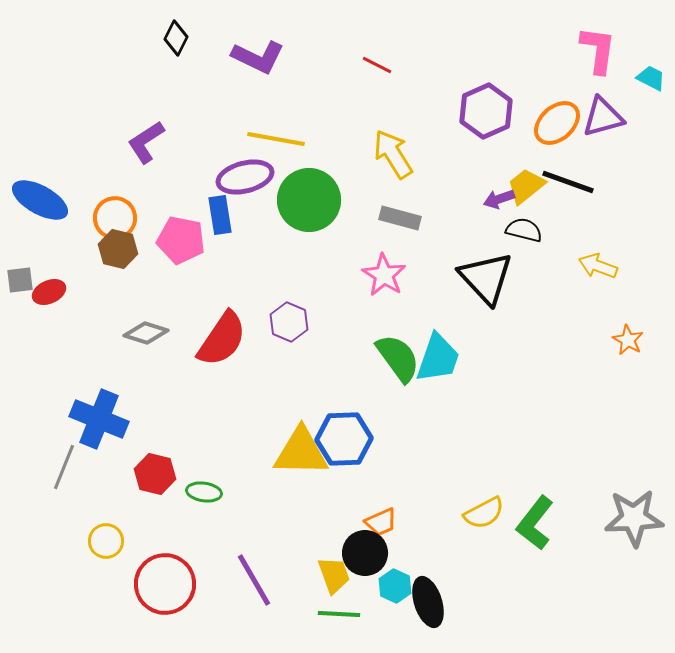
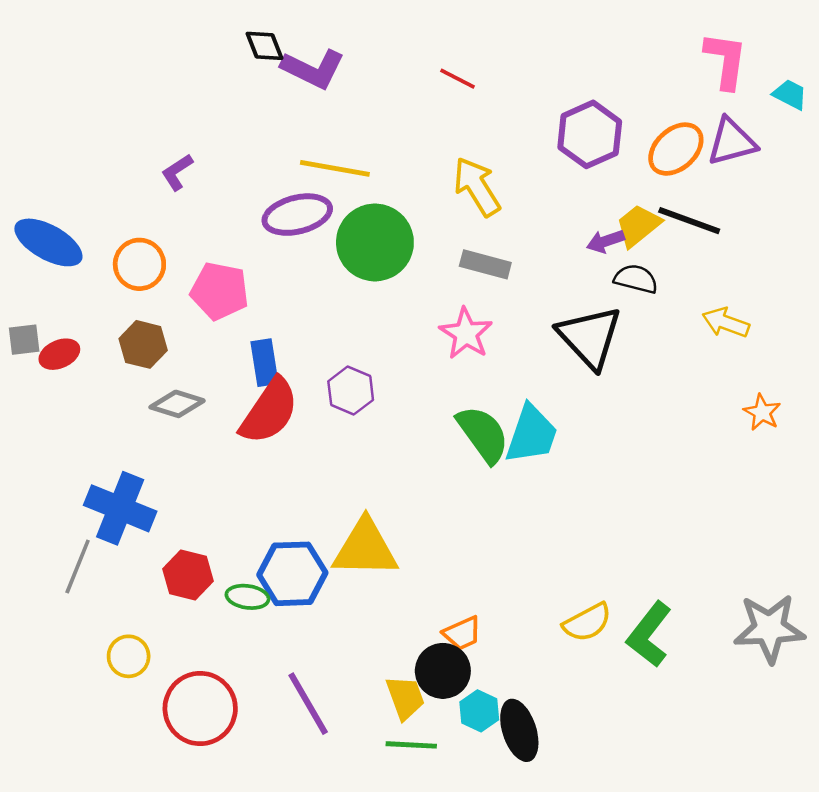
black diamond: (176, 38) -> (264, 46), moved, turned -48
purple L-shape: (146, 142) -> (177, 172), size x0.7
blue rectangle: (220, 215) -> (264, 363), moved
brown hexagon: (118, 249) -> (143, 344), moved
blue hexagon: (344, 439) -> (292, 574), moved

